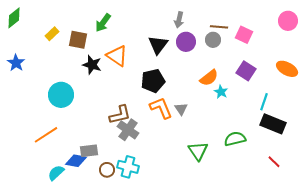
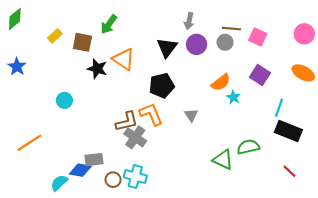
pink circle: (288, 21) -> (304, 34), moved
cyan circle: (61, 95) -> (64, 100), size x0.6
orange L-shape: (161, 108) -> (151, 114), moved
orange line: (46, 135) -> (30, 143), moved
green triangle: (198, 151) -> (223, 160), moved, turned -30

